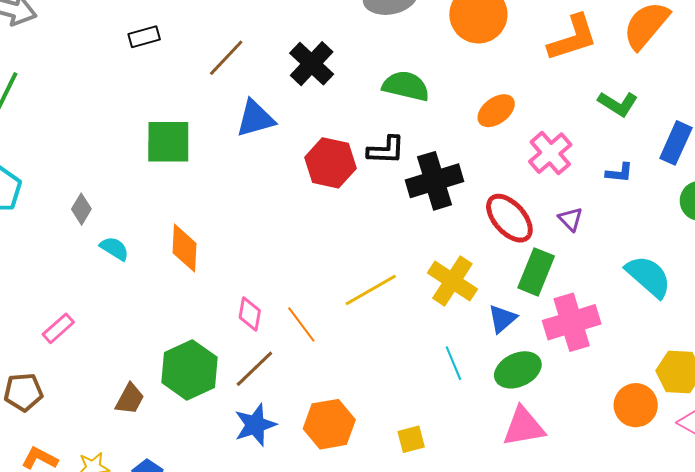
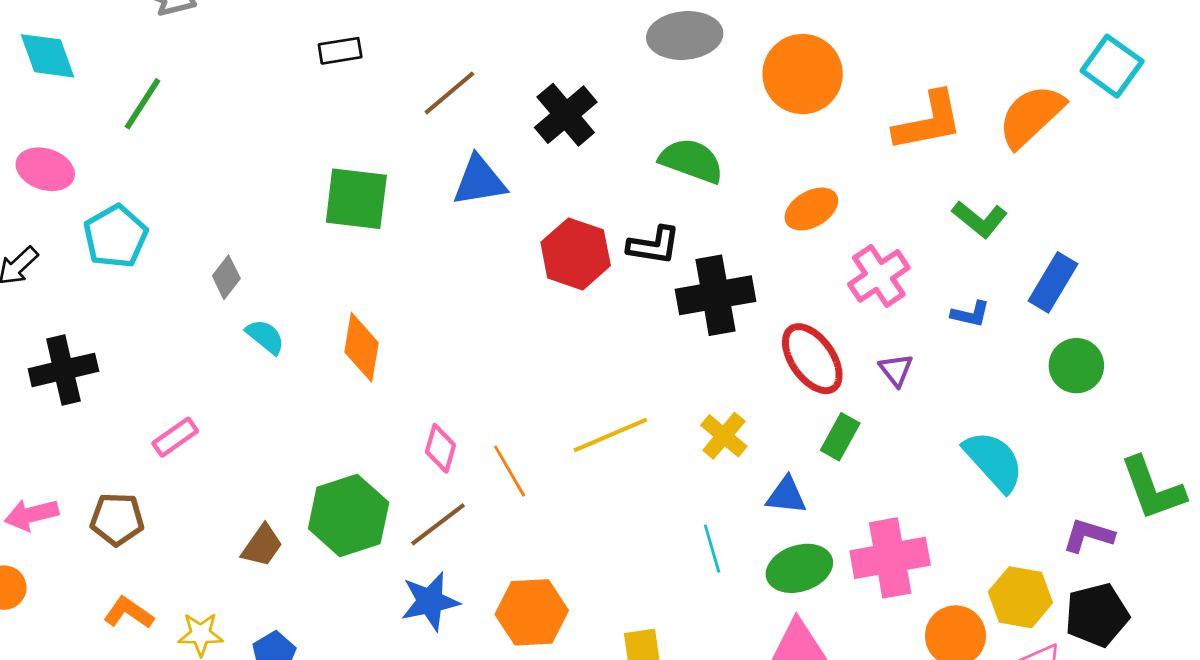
green rectangle: (536, 272) -> (840, 437), size x0.7
yellow cross: (452, 281) -> (724, 436), size x0.7
blue triangle: (502, 319) -> (786, 495), turned 40
pink cross: (572, 322) -> (890, 558), moved

